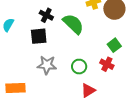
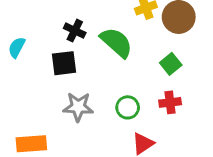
green square: (114, 45) -> (171, 64), moved
red cross: (107, 64) -> (170, 102), turned -32

